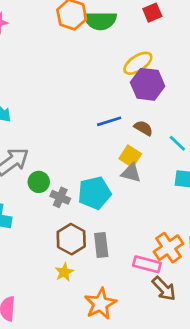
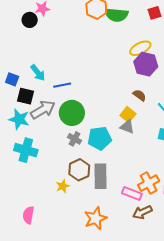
blue line: (109, 121) -> (62, 85), moved
green circle: (39, 182) -> (72, 113), moved, size x1.6
gray rectangle: (101, 245) -> (100, 176), size x1.4
yellow star: (64, 272) -> (63, 186), moved
brown arrow: (164, 289) -> (142, 212), turned 102

